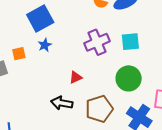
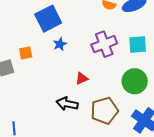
blue star: (45, 45) -> (60, 44), moved

